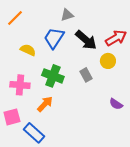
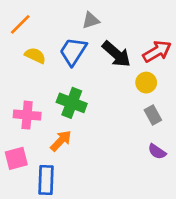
yellow semicircle: (28, 50) -> (35, 55), moved
gray rectangle: (86, 75) -> (153, 115), moved
purple semicircle: (116, 104) -> (157, 152), moved
blue rectangle: (34, 133) -> (46, 180), turned 50

